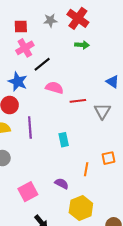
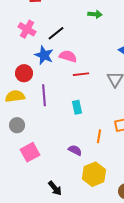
pink cross: (25, 48) -> (27, 29), moved, turned -30
blue star: (18, 82) -> (44, 55), moved
red line: (78, 101) -> (81, 74), moved
pink square: (28, 192) -> (30, 152), moved

